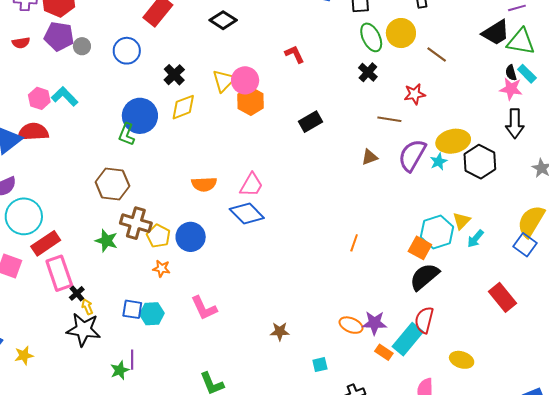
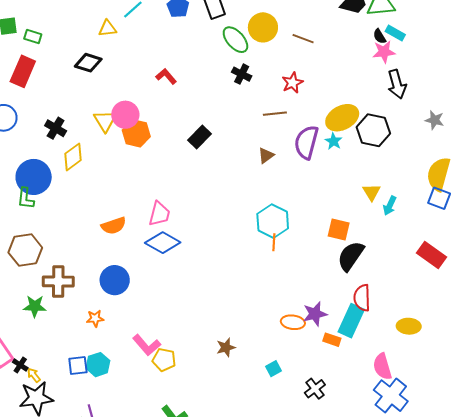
cyan hexagon: (437, 232) -> (273, 221), moved
yellow pentagon: (158, 236) -> (164, 360), moved

